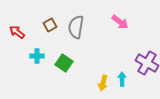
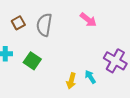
cyan arrow: (122, 79) -> (90, 77), turned -32

